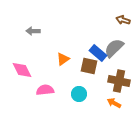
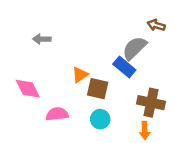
gray semicircle: (114, 48) -> (134, 48), moved
brown square: (89, 66) -> (98, 89), moved
orange arrow: (114, 103) -> (145, 131), turned -120

